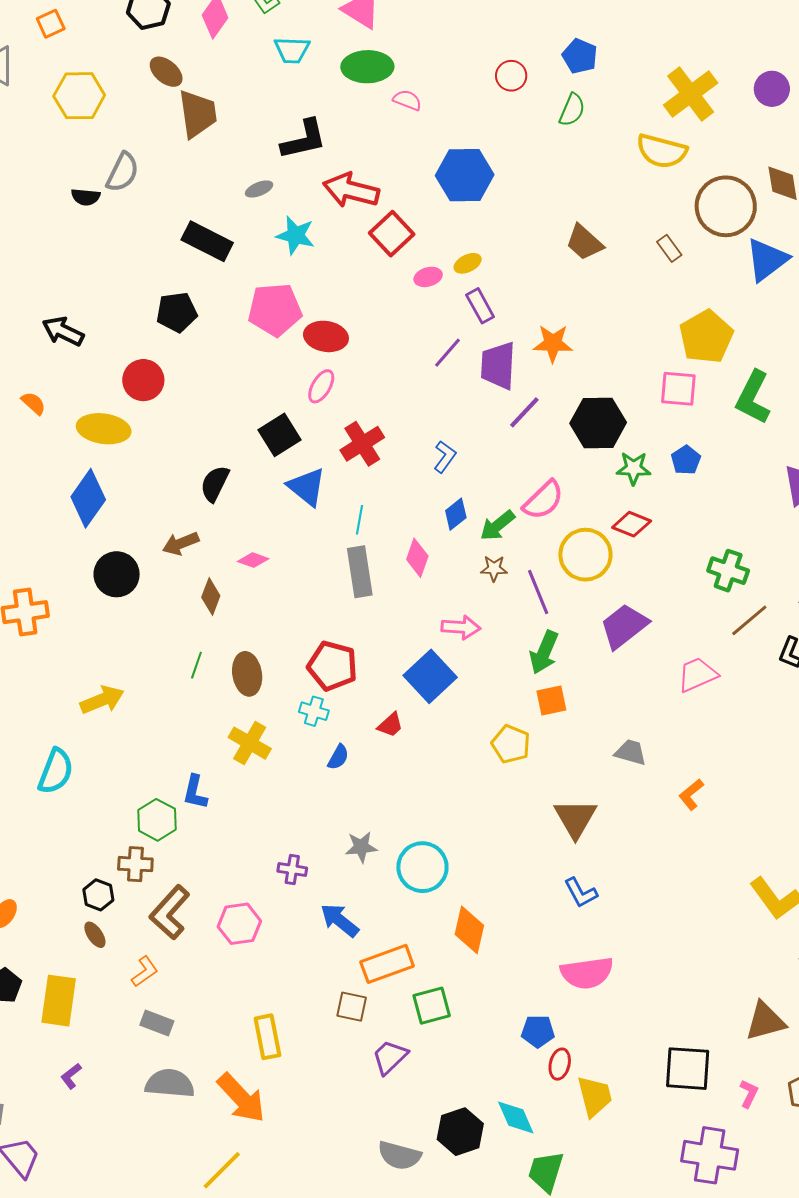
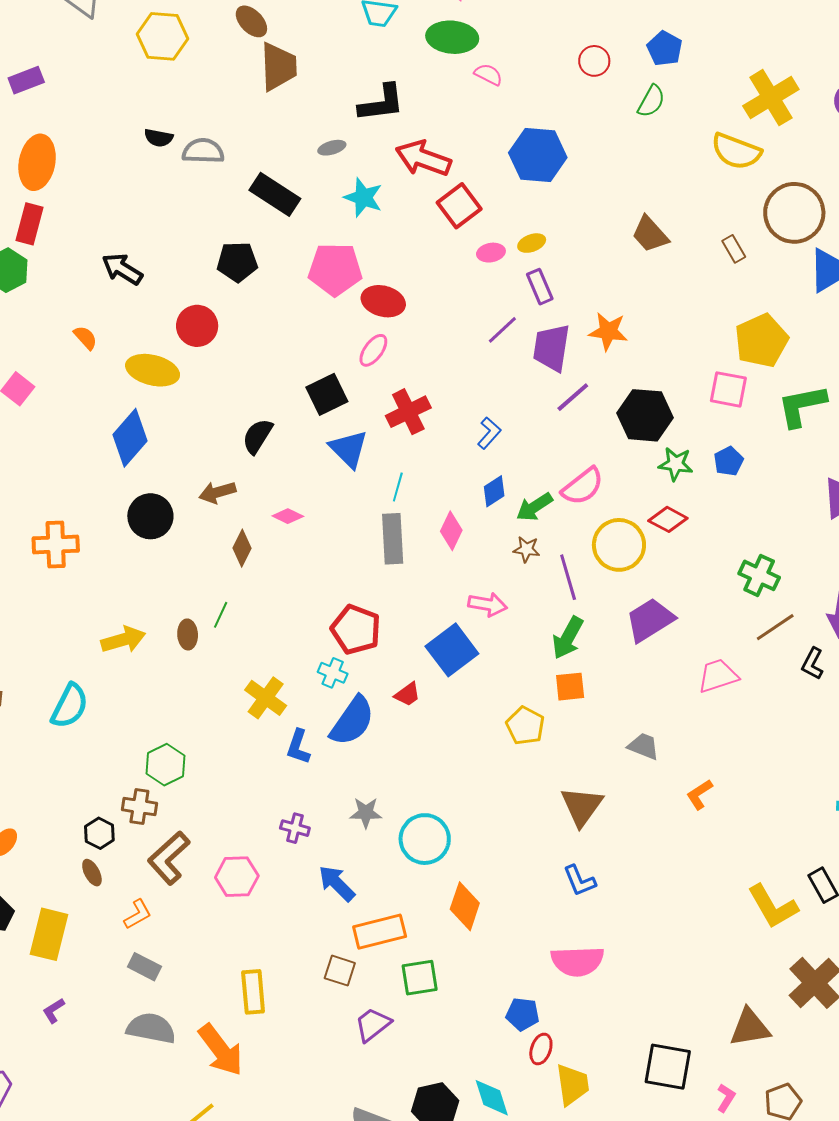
gray semicircle: (123, 172) -> (203, 151), moved, turned -120
green L-shape: (753, 397) -> (802, 406), turned 46
brown ellipse: (247, 674) -> (188, 634), moved, size x0.7
blue semicircle: (338, 757) -> (352, 721), size x2.0
blue L-shape: (195, 792) -> (298, 747), moved

